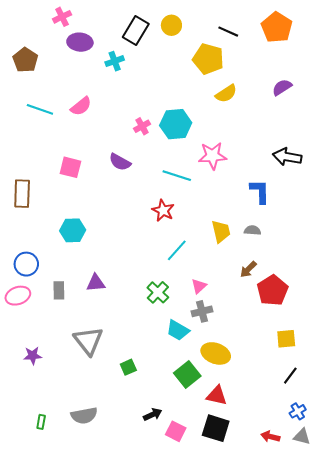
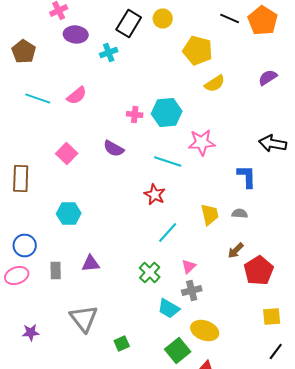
black line: (228, 32) -> (230, 18), moved
pink cross: (142, 126) -> (135, 114), turned 35
pink square: (70, 167) -> (67, 154), turned 30

